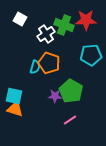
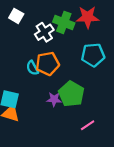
orange pentagon: (49, 63) -> (48, 64), turned -30
cyan semicircle: (35, 67) -> (32, 68), turned 136
pink line: (70, 120) -> (88, 125), moved

